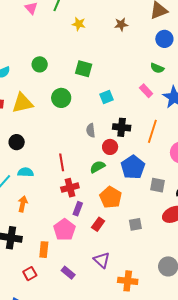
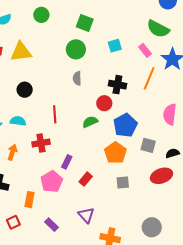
green semicircle: (157, 68) -> (158, 29), size x1.6
cyan square: (106, 97) -> (115, 46), moved
green circle: (61, 98) -> (76, 49), moved
gray semicircle: (91, 130) -> (77, 78), moved
orange line: (152, 131) -> (149, 78), moved
black circle: (17, 142) -> (25, 90), moved
red cross: (70, 188) -> (41, 143), moved
orange pentagon: (111, 197) -> (115, 153), moved

